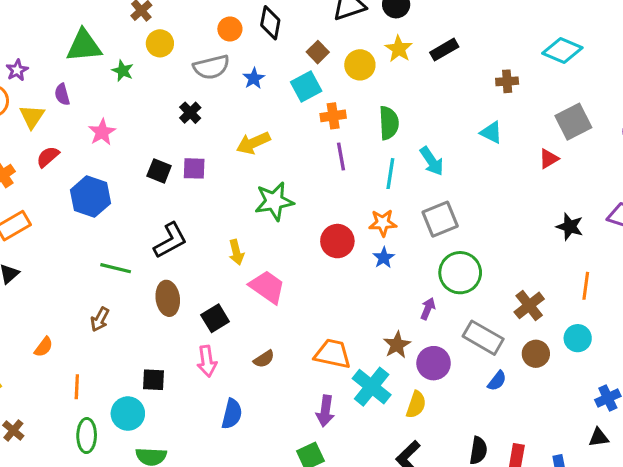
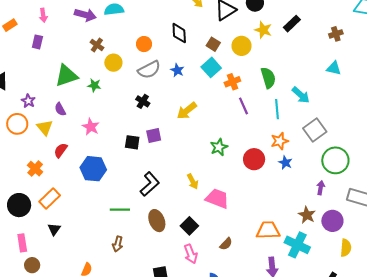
orange circle: (230, 29) -> (144, 44), moved
green star: (274, 201) -> (219, 147), moved, size x0.7
yellow semicircle: (416, 405) -> (346, 248), moved

